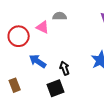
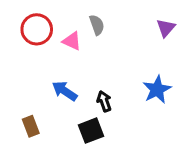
gray semicircle: (60, 16) -> (97, 25), turned 72
red circle: (19, 36) -> (37, 29), moved

